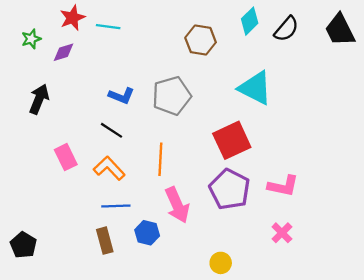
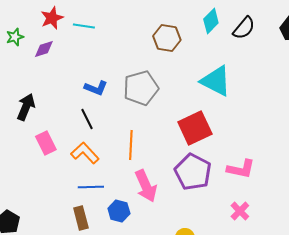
black arrow: (39, 99) -> (26, 107), moved
black line: (111, 130) -> (87, 119), turned 30

